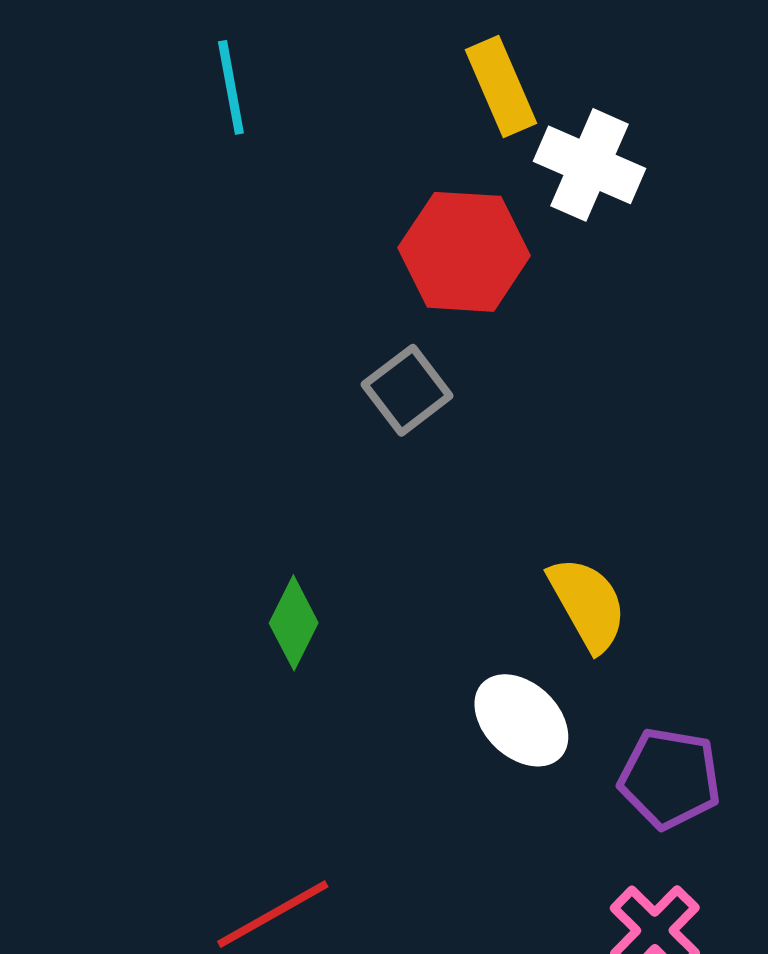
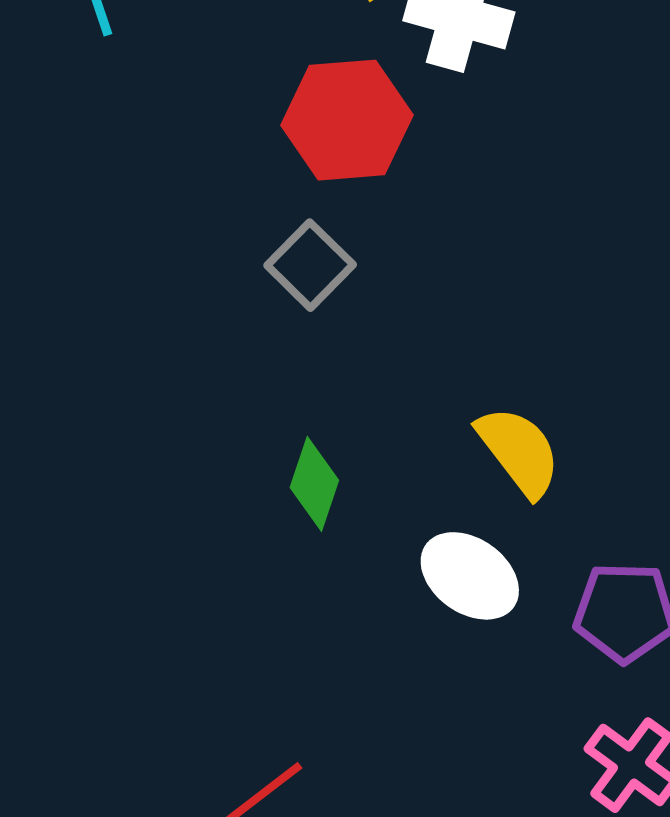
green diamond: (294, 623) -> (314, 484), moved

